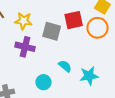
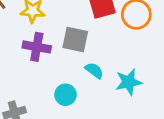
gray square: (52, 31) -> (75, 40), moved

